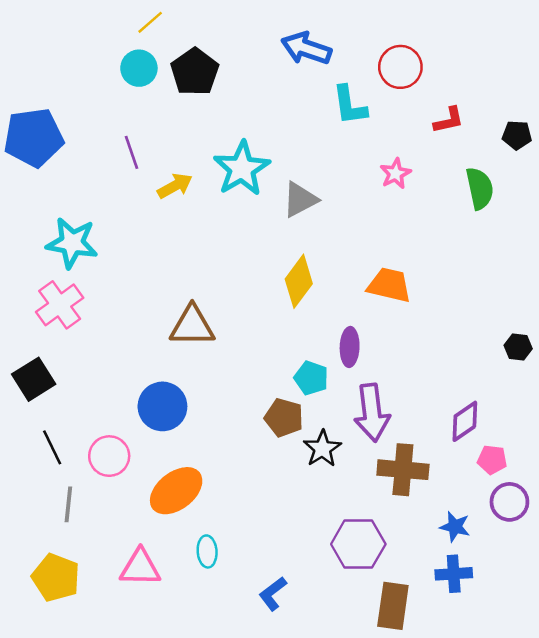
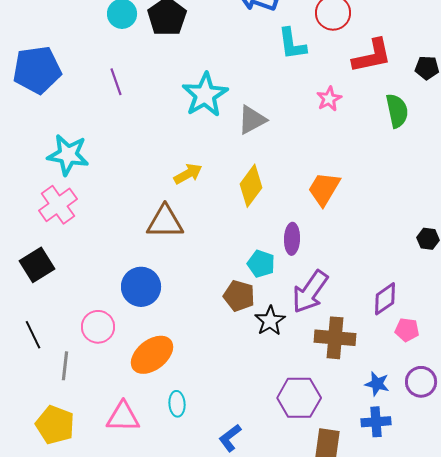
red L-shape: (449, 120) -> (372, 56), size x1.6
yellow arrow: (175, 186) -> (188, 174), moved
orange trapezoid: (389, 285) -> (324, 189), turned -72
purple arrow: (372, 413) -> (310, 292), turned 42
black line: (52, 447) -> (33, 335), moved
purple circle: (509, 502) -> (421, 382), moved

